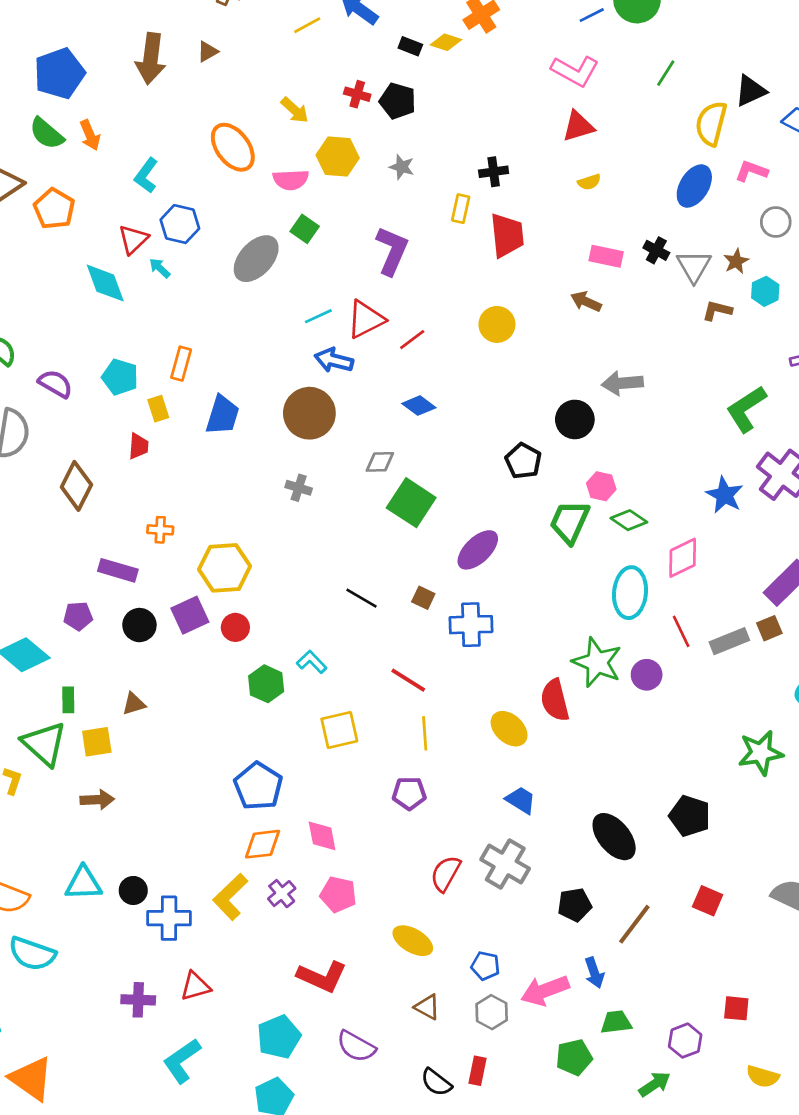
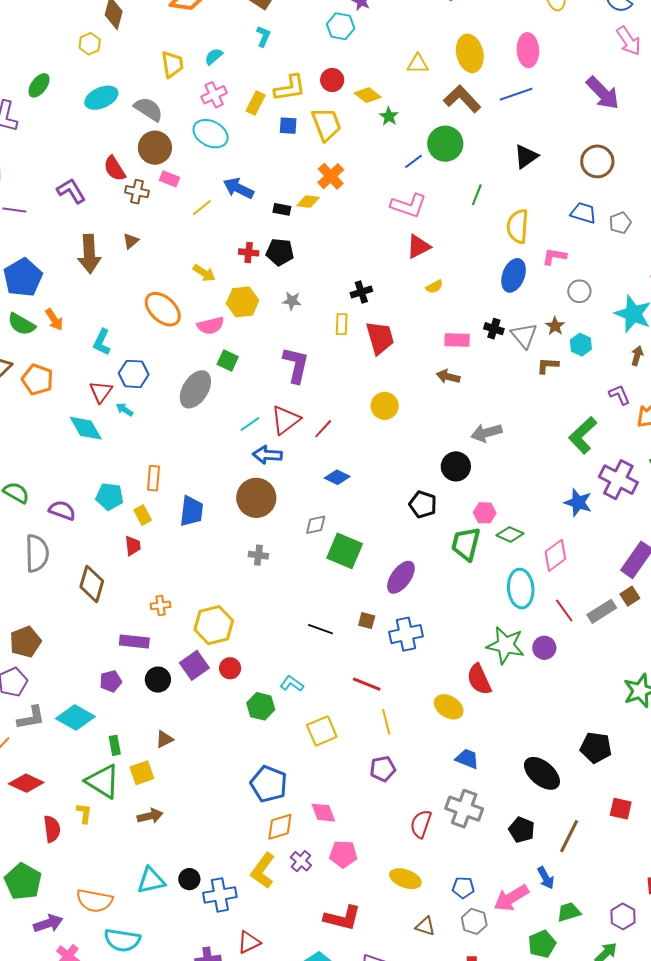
black triangle: (751, 91) -> (526, 156), moved
black pentagon: (575, 905) -> (522, 830), turned -30

